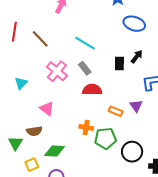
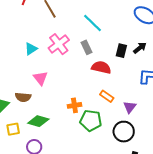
cyan triangle: (21, 83) -> (31, 49), moved
red semicircle: (92, 90) -> (101, 67), moved
purple triangle: (136, 106) -> (130, 107), moved
orange cross: (86, 127) -> (74, 105), turned -32
black circle: (132, 152) -> (124, 132), moved

